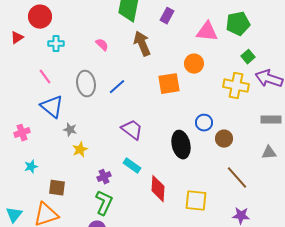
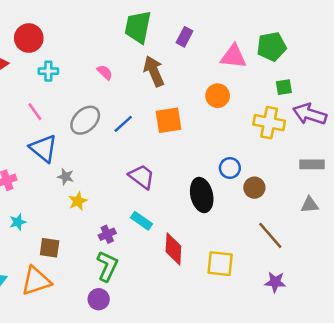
green square: (248, 57) -> (284, 87), turned 32
gray ellipse: (86, 84) -> (85, 120), turned 55
orange square: (169, 84) -> (169, 120), moved

